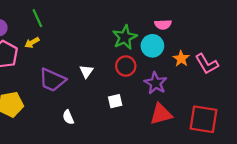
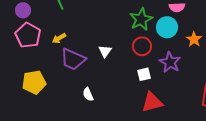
yellow arrow: (32, 43) -> (59, 38), moved
white square: (115, 101) -> (144, 74), moved
red triangle: (161, 114) -> (152, 102), moved

